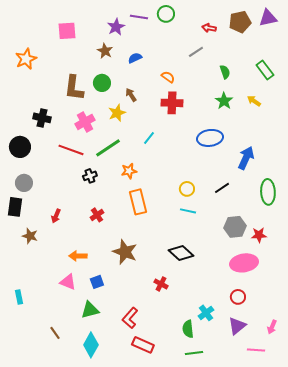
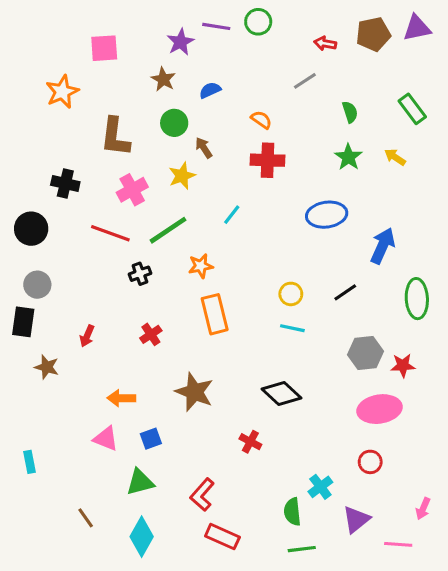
orange star: (26, 59) -> (62, 92), moved
green circle: (102, 83) -> (174, 123), moved
purple triangle: (237, 326) -> (356, 519), moved

